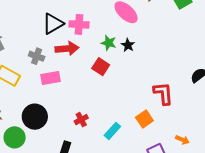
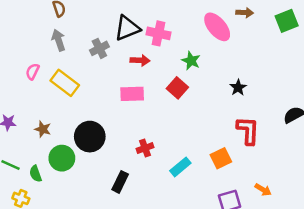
black star: (128, 45) -> (238, 88), moved
red arrow: (67, 49) -> (140, 60), size x0.7
gray cross: (37, 56) -> (99, 48), moved, turned 35
pink rectangle: (50, 78) -> (132, 94), moved

